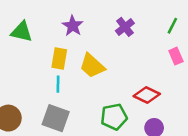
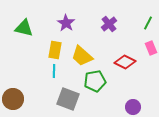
red diamond: (147, 95) -> (125, 62), moved
green pentagon: (114, 117) -> (95, 81), moved
gray square: (56, 118) -> (68, 99), moved

